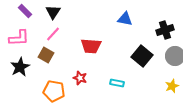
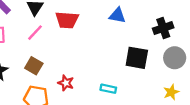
red trapezoid: (91, 46) -> (67, 20), moved
brown square: (46, 55) -> (34, 66), moved
black square: (142, 56) -> (137, 58), turned -30

